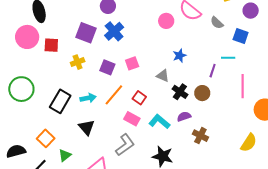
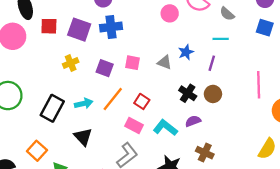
blue cross: (114, 31) -> (111, 27), turned 36
blue square: (241, 36) -> (265, 28), moved
red square: (51, 45) -> (49, 26), moved
cyan line: (228, 58) -> (221, 39), moved
pink square: (132, 63) -> (132, 63), turned 32
purple line: (213, 71) -> (212, 63), moved
gray triangle: (163, 76) -> (165, 62), moved
brown cross: (200, 136) -> (205, 153), moved

